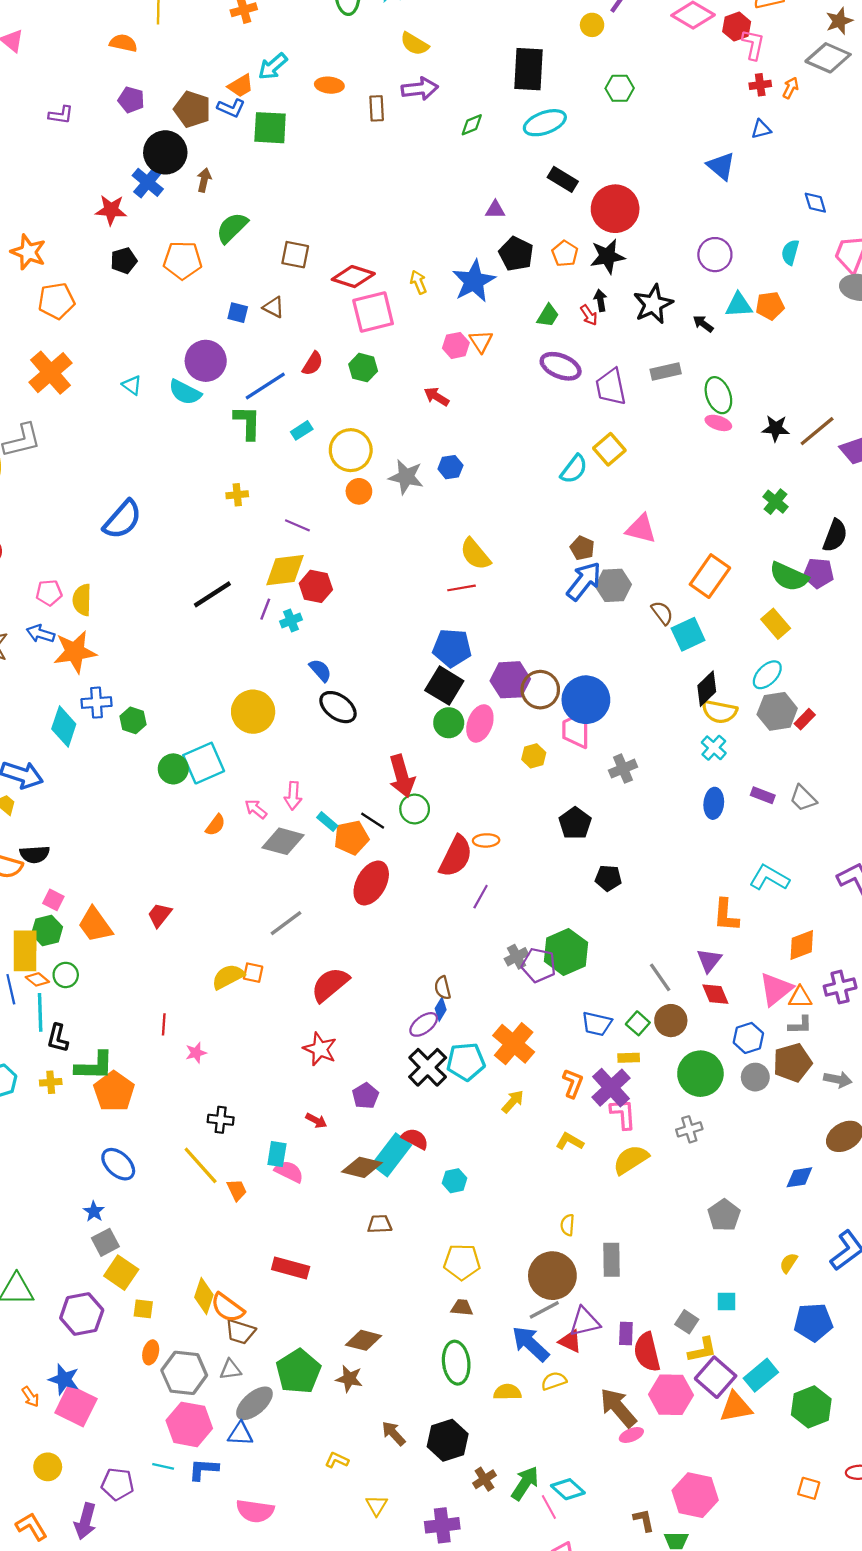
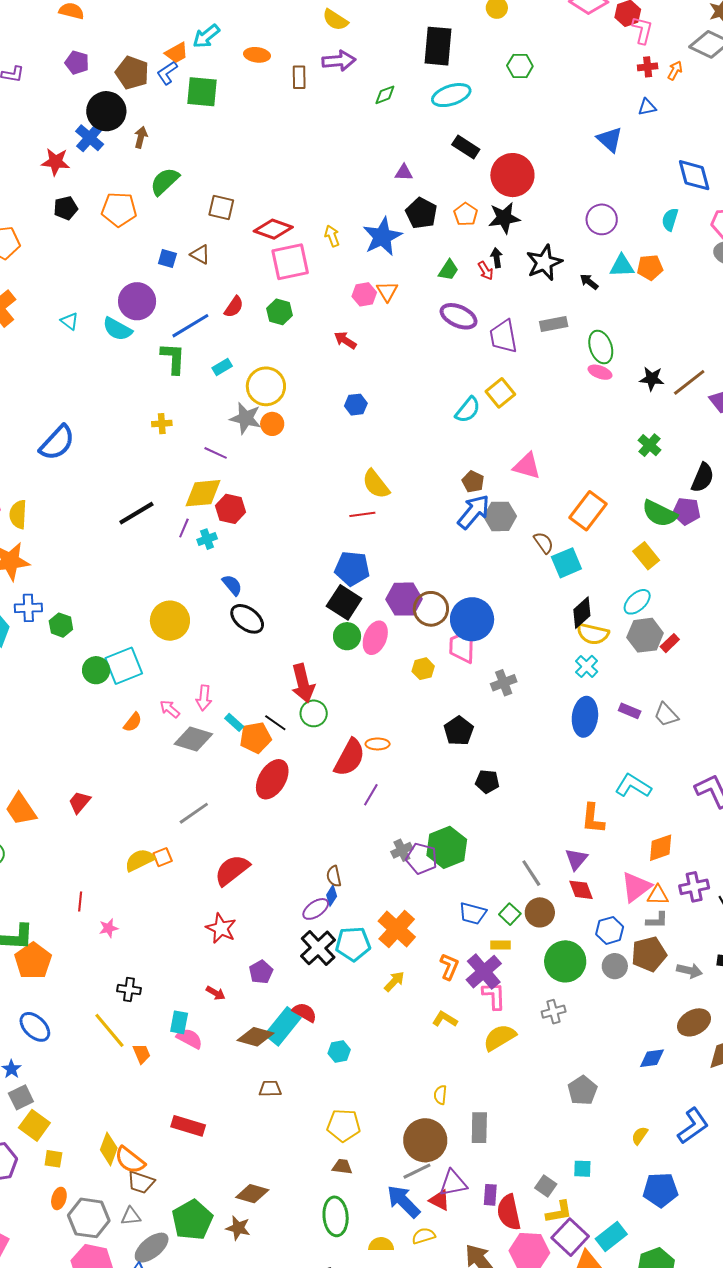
blue L-shape: (231, 108) -> (167, 73), turned 120
blue diamond: (815, 203) -> (694, 175), size x1.6
gray star: (406, 477) -> (246, 418), moved
blue ellipse: (714, 803) -> (585, 717), size x1.4
orange square: (253, 973) -> (163, 857), turned -36

